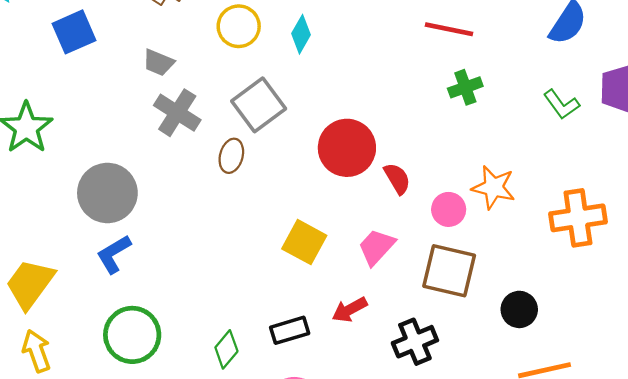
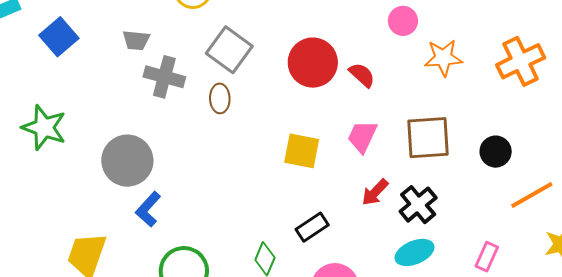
pink circle: (449, 209) -> (403, 21), moved
red arrow: (350, 310) -> (375, 192), moved

